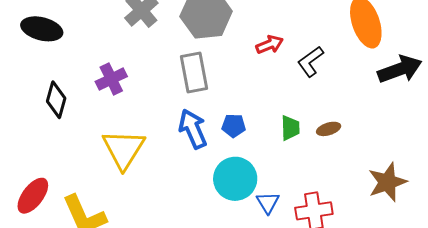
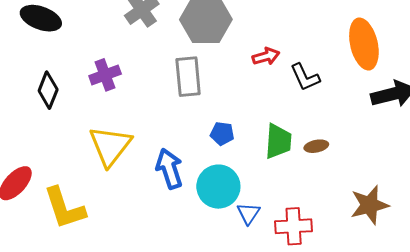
black L-shape: (311, 61) -> (305, 77), turned -84
green trapezoid: (290, 128) -> (278, 141), size x1.4
blue arrow: (193, 129) -> (169, 169), moved

